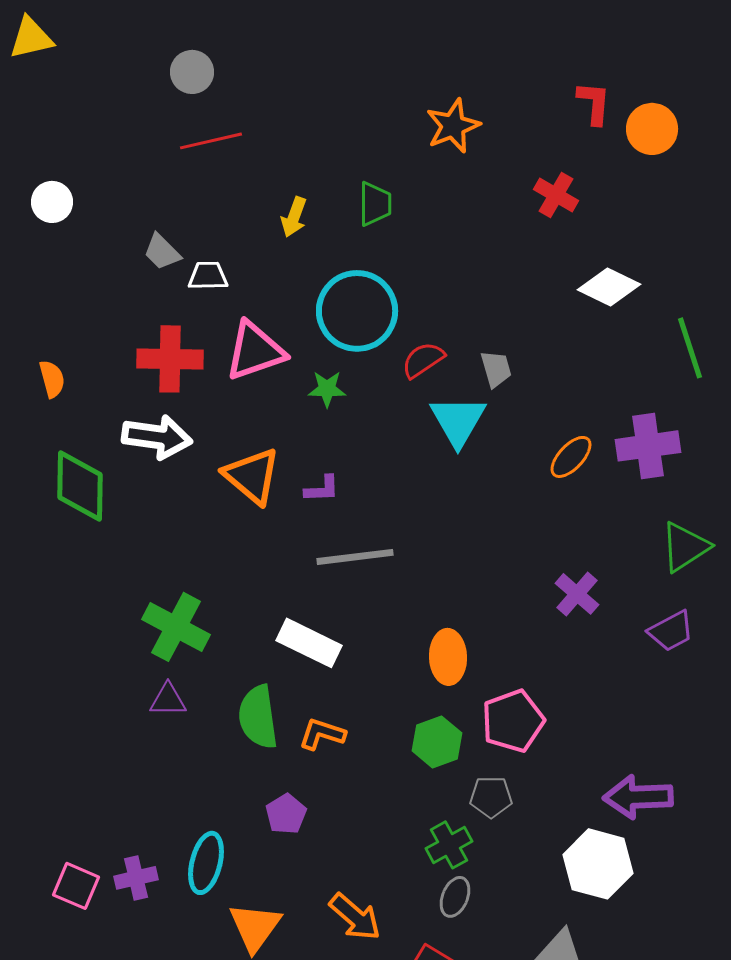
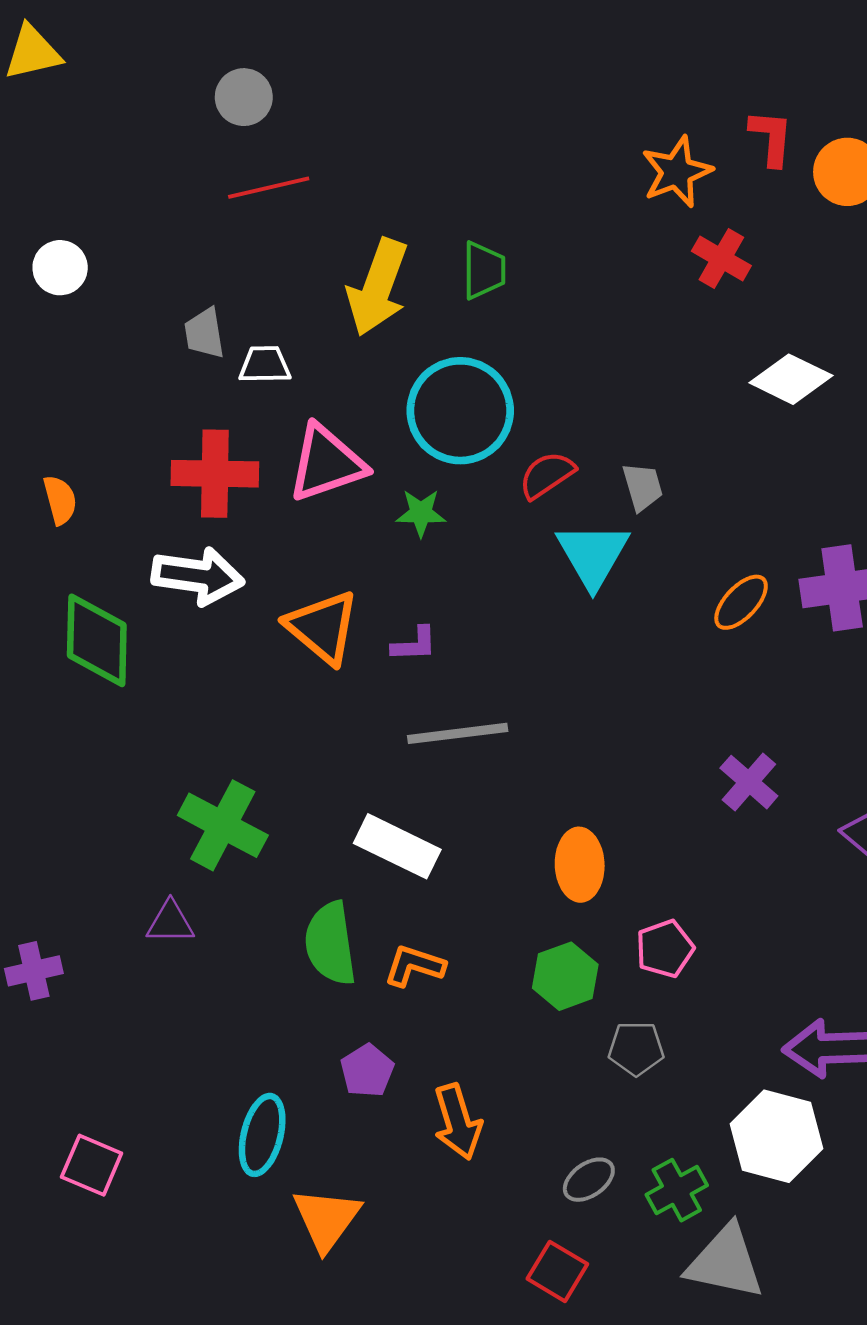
orange star: (453, 126) -> (677, 172), moved
yellow arrow: (294, 217) -> (378, 287), size x1.8
gray trapezoid: (162, 252) -> (204, 333), turned 36
purple triangle: (168, 700) -> (170, 922), moved
pink pentagon: (513, 721) -> (665, 949), size x0.7
green cross: (449, 845) -> (677, 1190), moved
purple cross: (136, 878) -> (34, 971), moved
gray ellipse: (455, 897) -> (589, 1180), turned 33
orange arrow: (355, 917) -> (458, 1122), moved, turned 32

